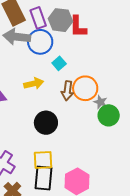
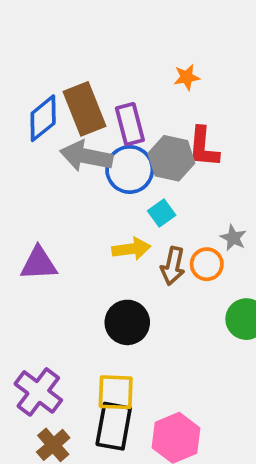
gray hexagon: (60, 20) -> (171, 158), moved
yellow arrow: (34, 84) -> (131, 249), moved
orange circle: (85, 88) -> (207, 264), size x0.7
gray star: (100, 102) -> (233, 238), moved

